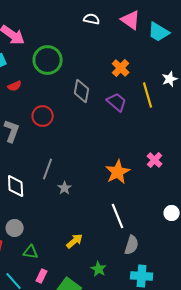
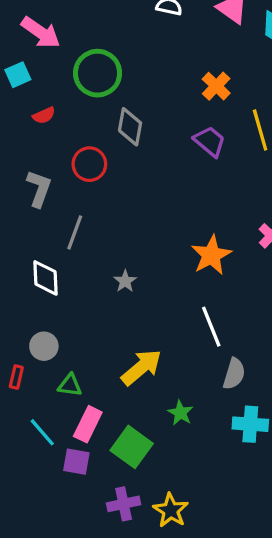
gray diamond: (82, 91) -> (130, 127), moved
gray line: (48, 169) -> (75, 232), moved
yellow arrow: (75, 241) -> (141, 367), size x1.5
pink rectangle: (42, 276) -> (88, 424), size x1.5

